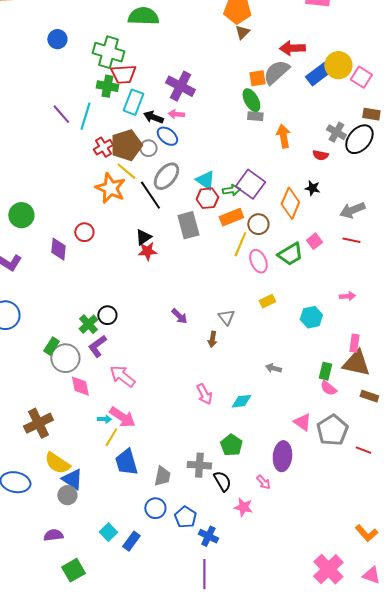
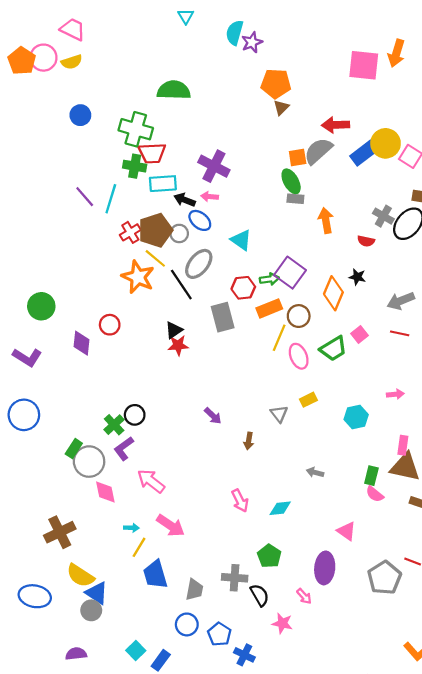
cyan rectangle: (133, 102) -> (163, 184), turned 65
cyan triangle: (205, 180) -> (241, 240), moved
gray triangle: (226, 317) -> (279, 414), moved
pink arrow: (122, 417) -> (171, 526), moved
gray pentagon: (332, 430) -> (384, 578), moved

